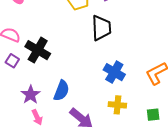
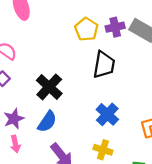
black cross: (38, 50) -> (49, 87), moved

